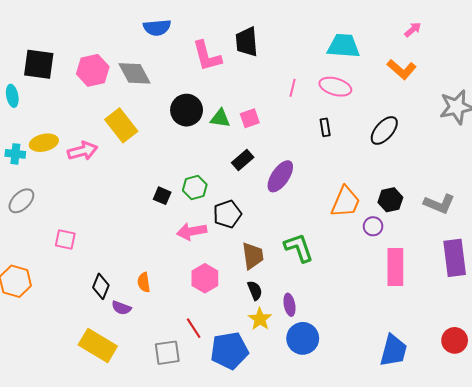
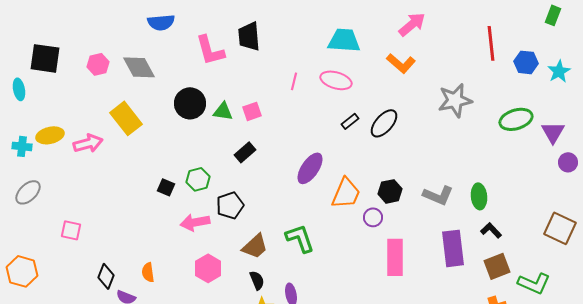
pink arrow: (413, 30) -> (412, 24), size x1.6
pink hexagon: (93, 70) -> (98, 64), size x0.7
black rectangle: (325, 127) -> (350, 121), moved, turned 60
purple ellipse: (280, 176) -> (310, 168), moved
brown trapezoid: (253, 256) -> (255, 246), turned 56

